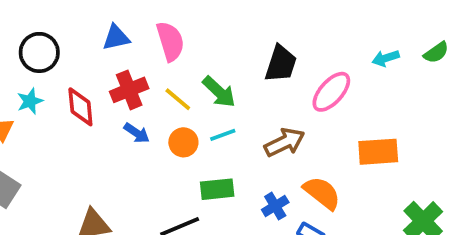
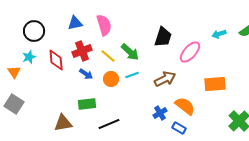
green rectangle: (217, 189) -> (87, 104), moved

